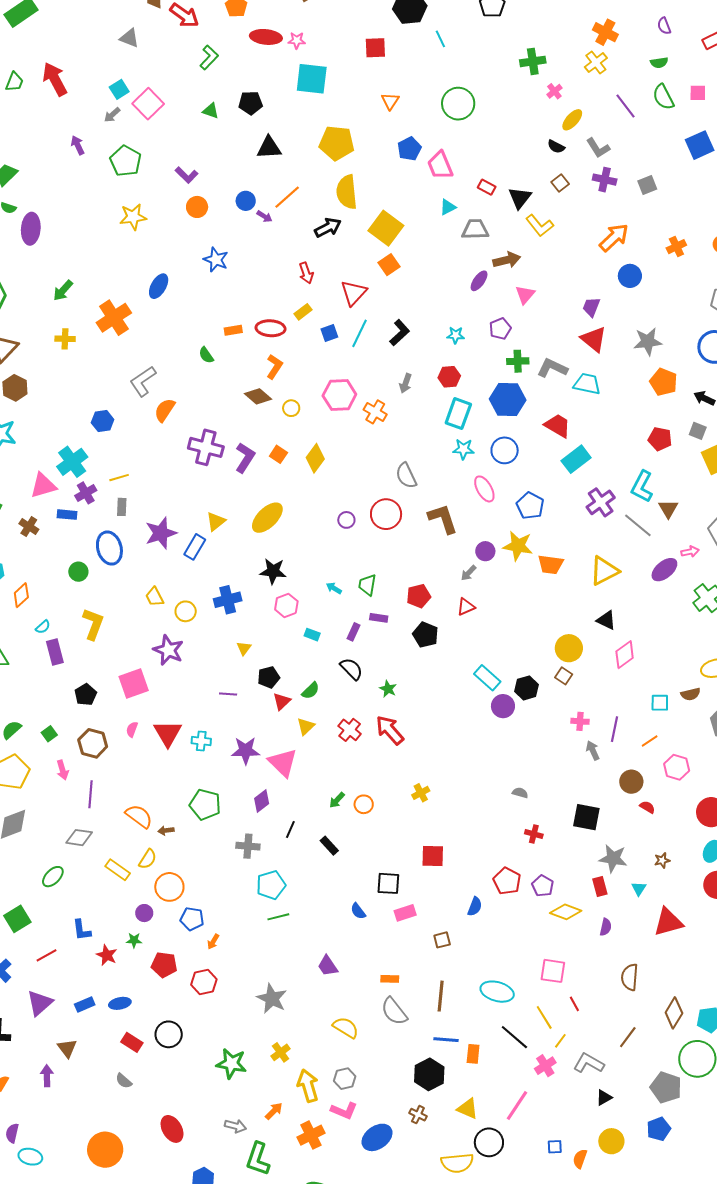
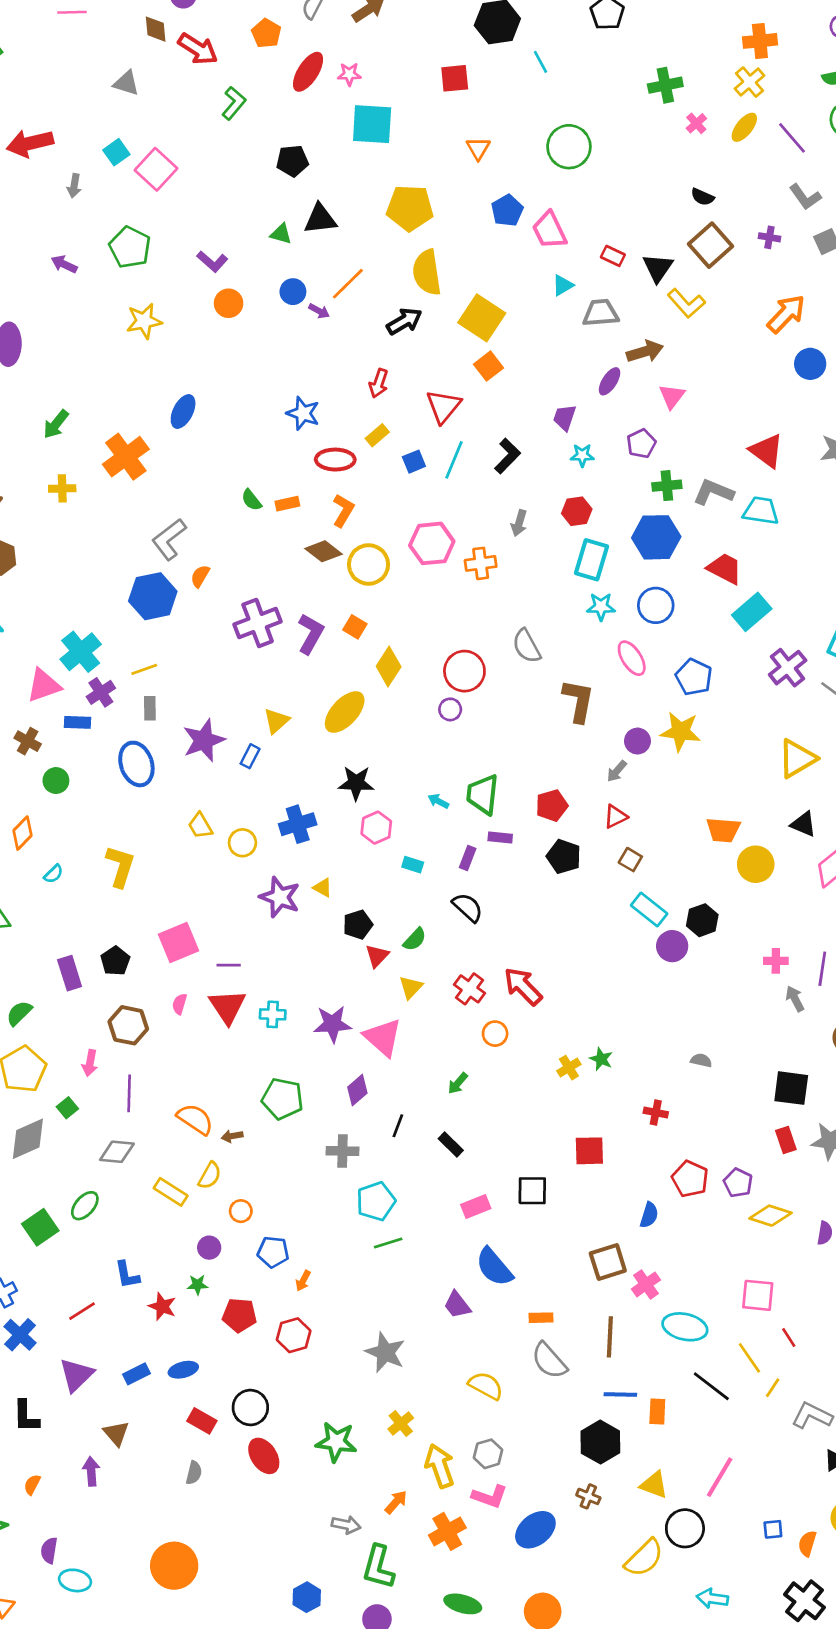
orange cross: (605, 32) -> (760, 41), turned -30
red ellipse: (266, 37) -> (308, 72), turned -60
red arrow: (55, 79) -> (30, 143), turned -72
green triangle: (211, 111) -> (281, 234), moved
gray arrow: (112, 115) -> (74, 186), moved, turned -36
yellow ellipse: (572, 120) -> (744, 127), moved
purple arrow: (78, 145) -> (64, 264), moved, turned -36
gray L-shape: (598, 148) -> (805, 197), moved
purple cross: (605, 180) -> (769, 237), size x0.7
brown square: (560, 183) -> (711, 245), size x1.8
blue star: (216, 260) -> (303, 413), moved
red arrow: (306, 273) -> (379, 383), turned 40
purple trapezoid: (591, 307) -> (565, 417), moved
orange rectangle: (233, 330) -> (287, 504), moved
yellow circle: (291, 408) -> (369, 564), size x1.8
orange semicircle: (165, 410) -> (200, 576), size x0.7
orange cross: (375, 412) -> (481, 563), turned -35
blue hexagon: (103, 421) -> (153, 596), moved, size x1.6
purple cross: (206, 447) -> (258, 623), turned -32
yellow diamond: (315, 458) -> (389, 666), moved
red circle: (386, 514) -> (464, 671), moved
brown L-shape: (443, 519) -> (578, 701), turned 32
blue rectangle: (195, 547) -> (250, 756), size x0.7
orange trapezoid: (551, 564) -> (723, 830), moved
green circle: (78, 572) -> (56, 781), moved
green trapezoid: (367, 585) -> (483, 794), size x1.4
yellow triangle: (244, 648) -> (323, 888), turned -35
purple star: (168, 650) -> (280, 897), moved
purple rectangle: (55, 652) -> (70, 973), moved
brown square: (564, 676) -> (630, 860), moved
green star: (388, 689) -> (601, 1059), moved
purple line: (228, 694) -> (229, 965), moved
green square: (49, 734) -> (67, 1108), moved
pink arrow: (62, 770) -> (90, 1063), turned 30
orange circle: (364, 804) -> (495, 1034), moved
red cross: (534, 834) -> (656, 1113), moved
red rectangle: (600, 886) -> (786, 1140), moved
orange circle: (169, 887) -> (241, 1211), size x0.6
blue semicircle: (358, 911) -> (494, 1267), moved, size x1.8
pink rectangle: (405, 913) -> (476, 1207), moved
green square: (17, 919) -> (40, 1227), moved
brown square: (442, 940) -> (608, 1262), size x1.6
pink cross: (545, 1066) -> (646, 1284), moved
gray semicircle: (124, 1081) -> (194, 1473), turned -114
red ellipse: (172, 1129) -> (264, 1456), moved
yellow semicircle: (457, 1163) -> (644, 1558), turned -36

